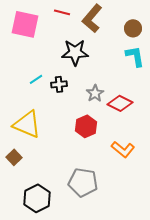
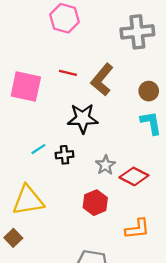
yellow triangle: (27, 124) -> (28, 200), turned -32
orange L-shape: (123, 149) -> (137, 229), turned -45

